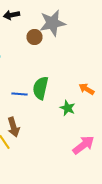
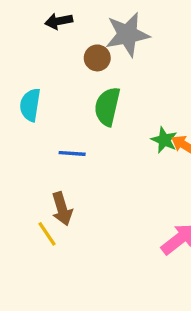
green semicircle: (40, 88) -> (107, 107), moved
green star: (68, 108) -> (164, 140), moved

